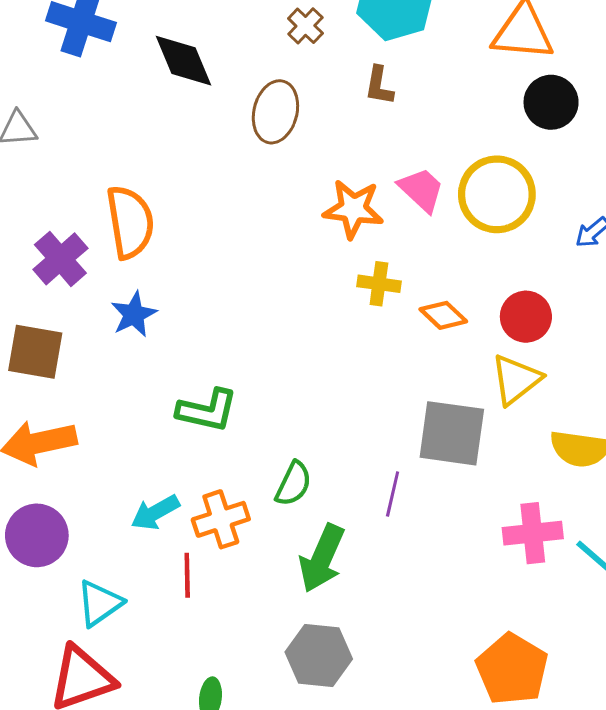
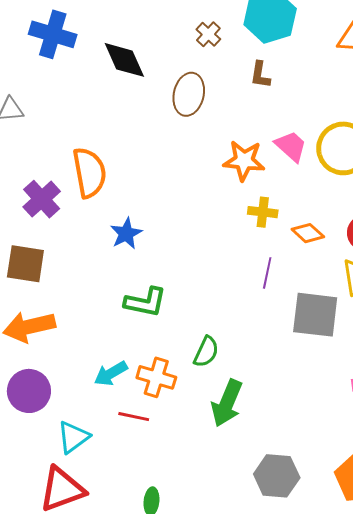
blue star: (134, 314) -> (126, 234), moved
purple line: (393, 494) -> (267, 273), moved
orange cross: (221, 519) -> (156, 377), turned 36
red line: (187, 575) -> (134, 417), turned -76
gray hexagon: (319, 655) -> (277, 476), moved

